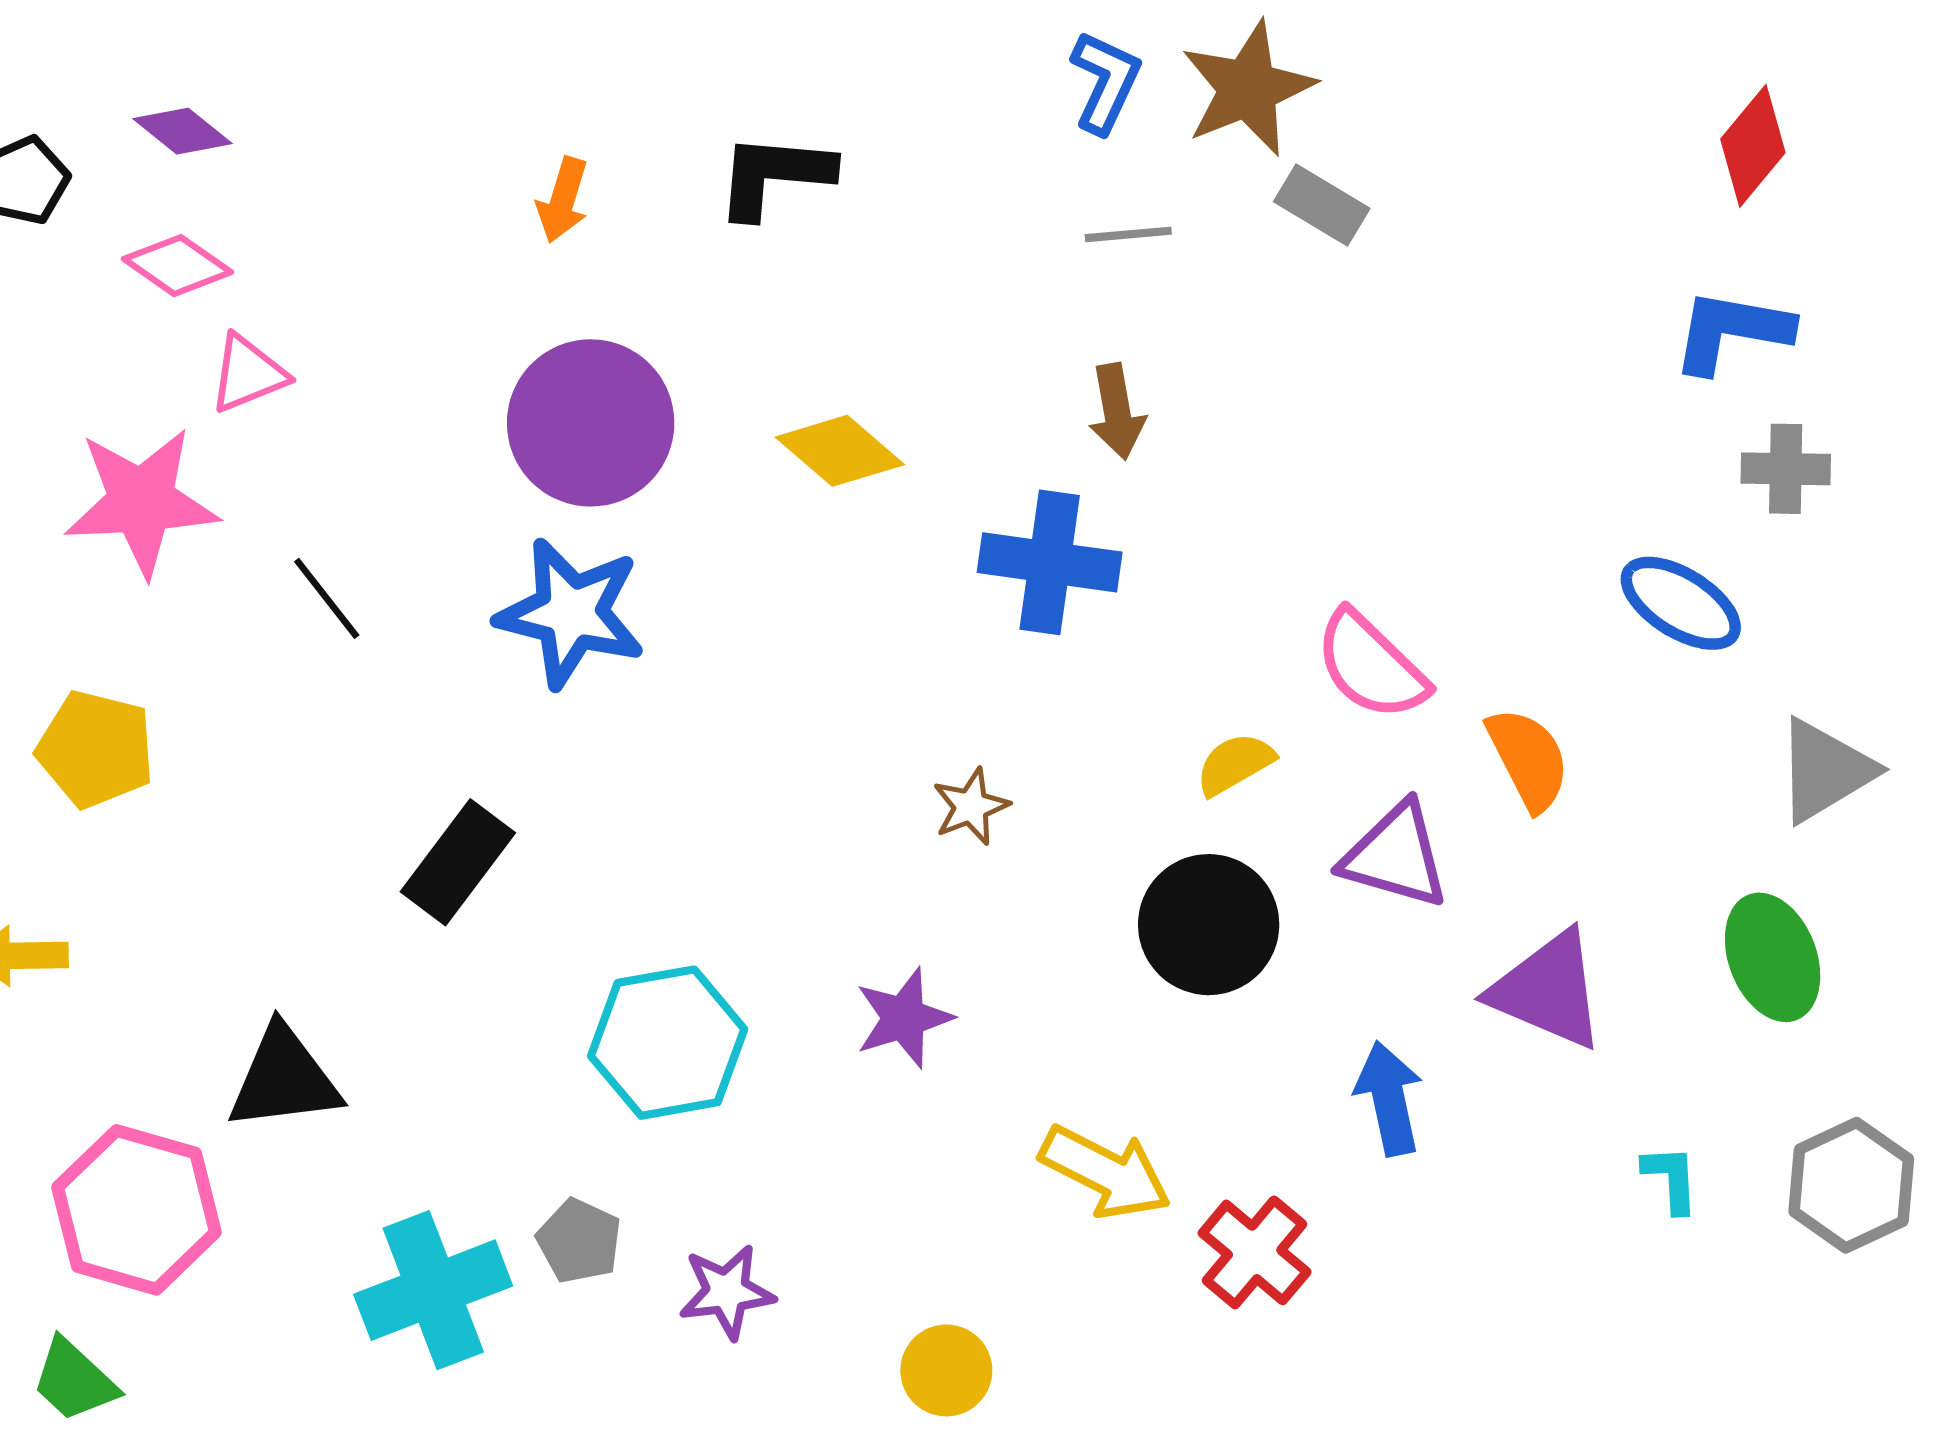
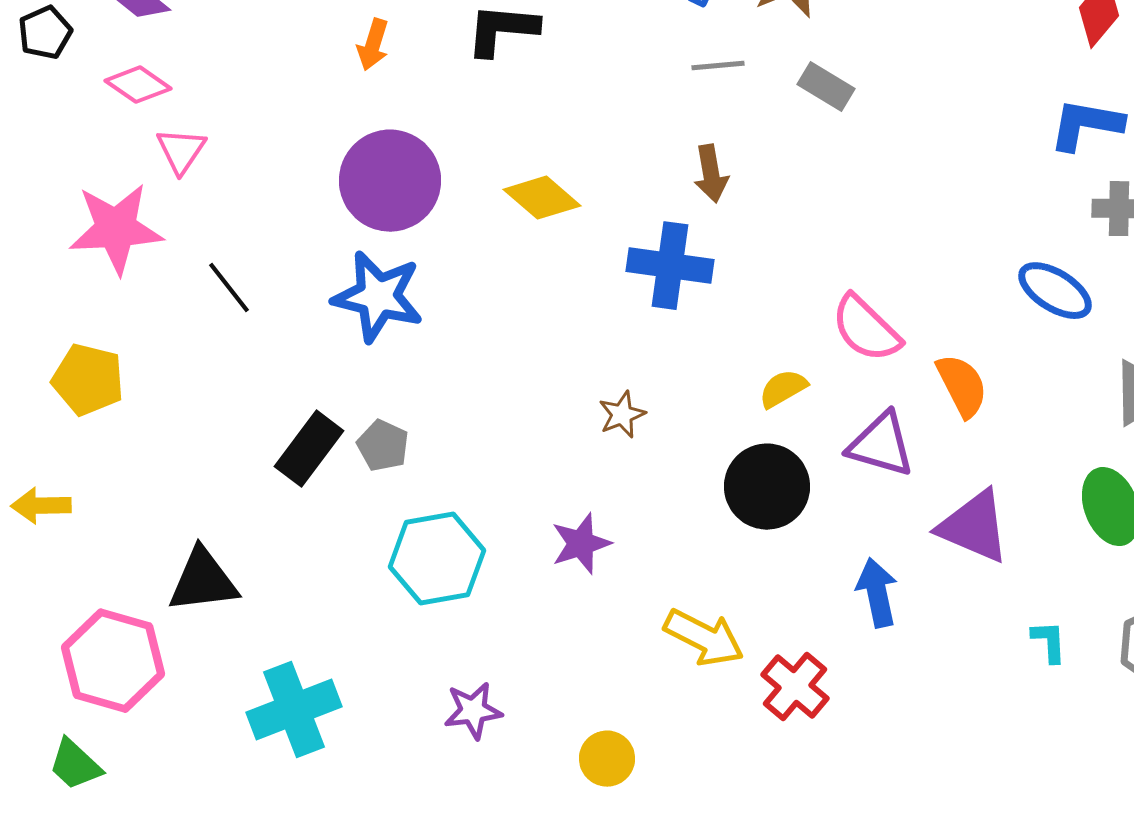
gray rectangle: (1322, 205) -> (826, 87), moved
pink triangle: (248, 374) -> (181, 151), turned -34
gray pentagon: (579, 1241) -> (383, 446), moved

